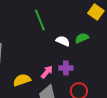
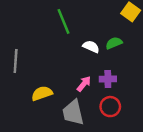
purple cross: (66, 68) -> (108, 79), moved
pink arrow: (47, 72) -> (84, 84), moved

